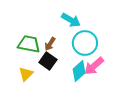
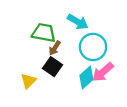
green trapezoid: (29, 44) -> (44, 33), moved

